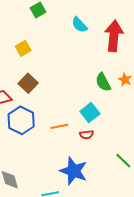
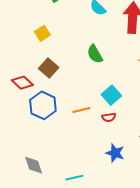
green semicircle: (103, 82) -> (95, 54), moved
blue star: (74, 171) -> (115, 153), moved, size x0.7

